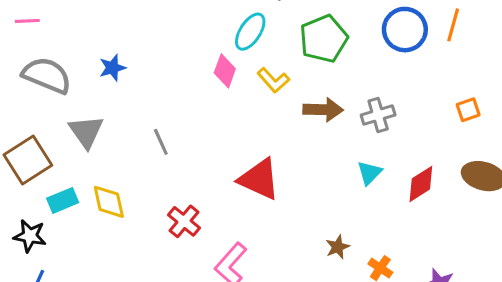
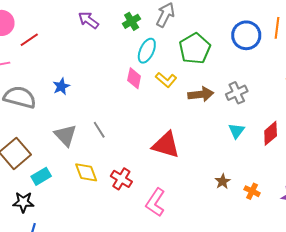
gray triangle: (86, 132) -> (65, 135), moved
yellow diamond: (109, 202) -> (86, 172), moved

